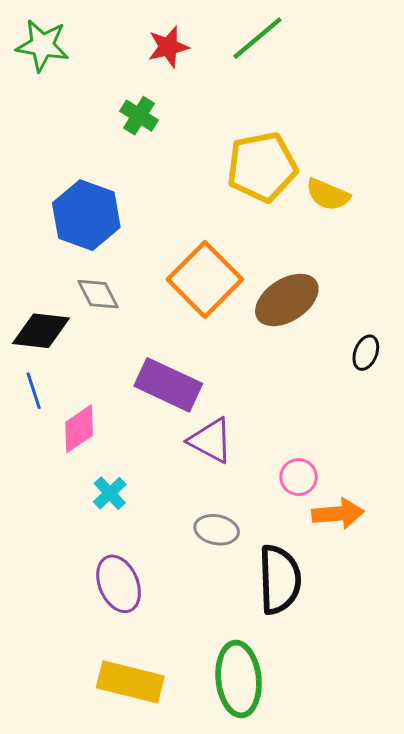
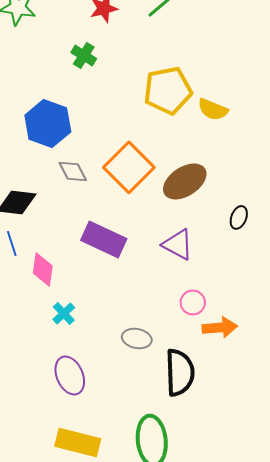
gray diamond: (98, 294) -> (73, 171), moved
pink diamond: (79, 429) -> (43, 269), turned -48
purple triangle: (211, 440) -> (178, 244), moved

